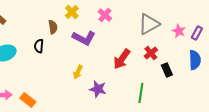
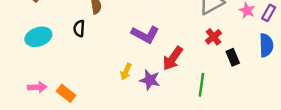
purple L-shape: (84, 38) -> (145, 34), moved
red arrow: (122, 59) -> (173, 58), moved
yellow arrow: (78, 72) -> (126, 72), moved

